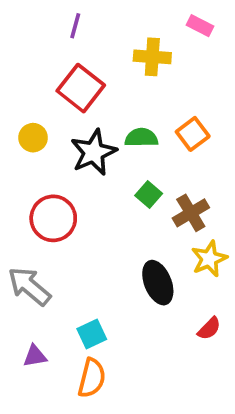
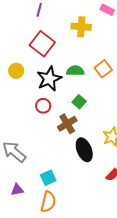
brown cross: (191, 213) -> (67, 124), moved
red circle: (53, 218) -> (43, 106), moved, size x0.6

